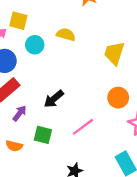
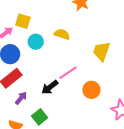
orange circle: (118, 98) -> (91, 90), moved
pink line: (83, 127) -> (68, 73), moved
green square: (43, 135) -> (40, 117), turned 35

